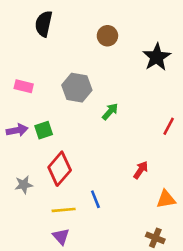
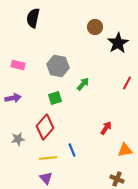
brown circle: (107, 36) -> (95, 27), moved
red line: (169, 126) -> (127, 83), moved
green square: (44, 130) -> (55, 98), moved

